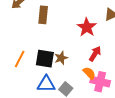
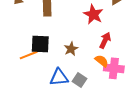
orange line: (20, 59) -> (29, 55), turned 48
black square: (45, 59) -> (40, 44), moved

